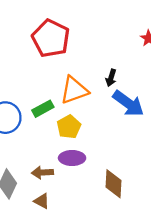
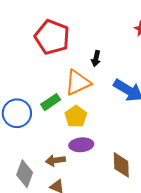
black arrow: (111, 78) -> (96, 58), moved

